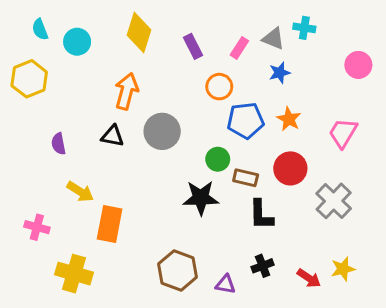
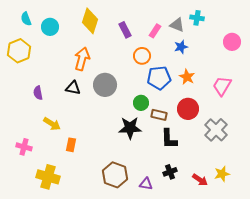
orange rectangle: (110, 224) -> (71, 145), size x0.6

